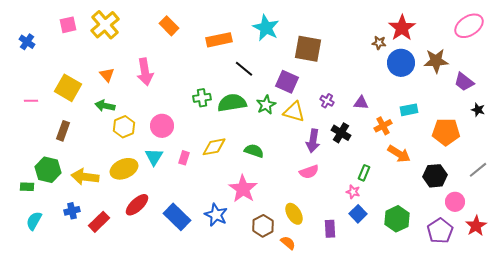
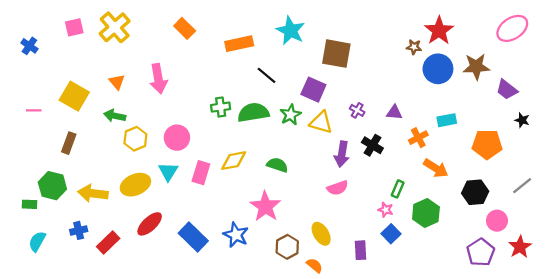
pink rectangle: (184, 158) -> (201, 173), size x1.5
green hexagon: (397, 219) -> (426, 213), moved

